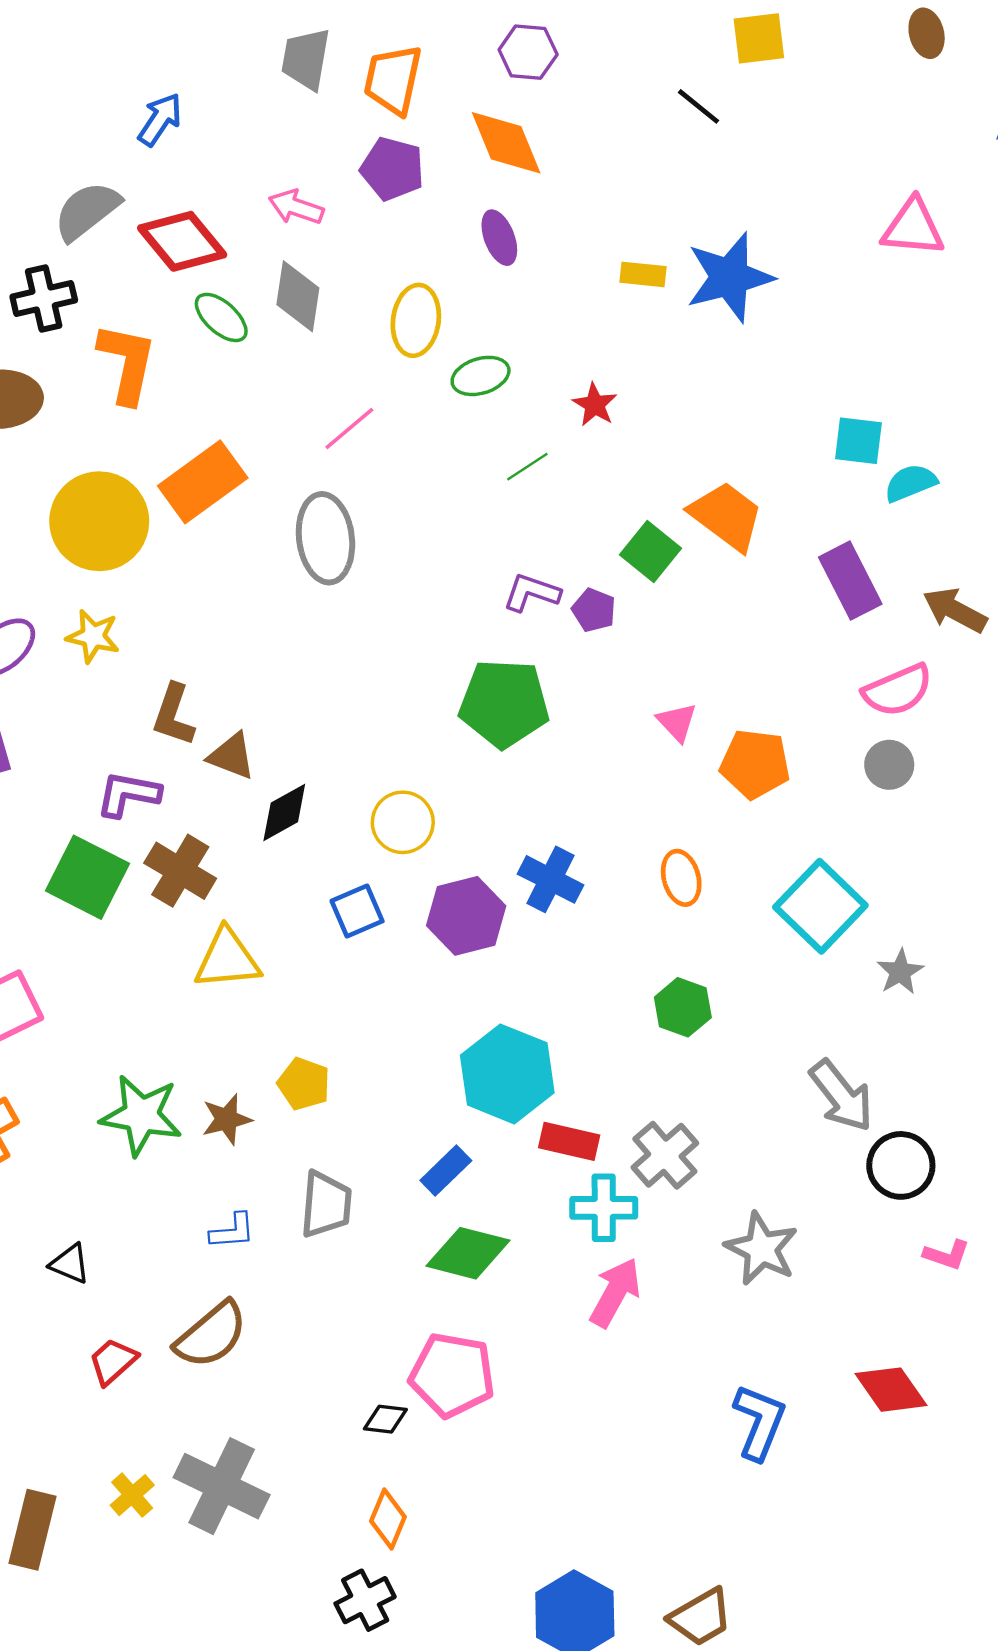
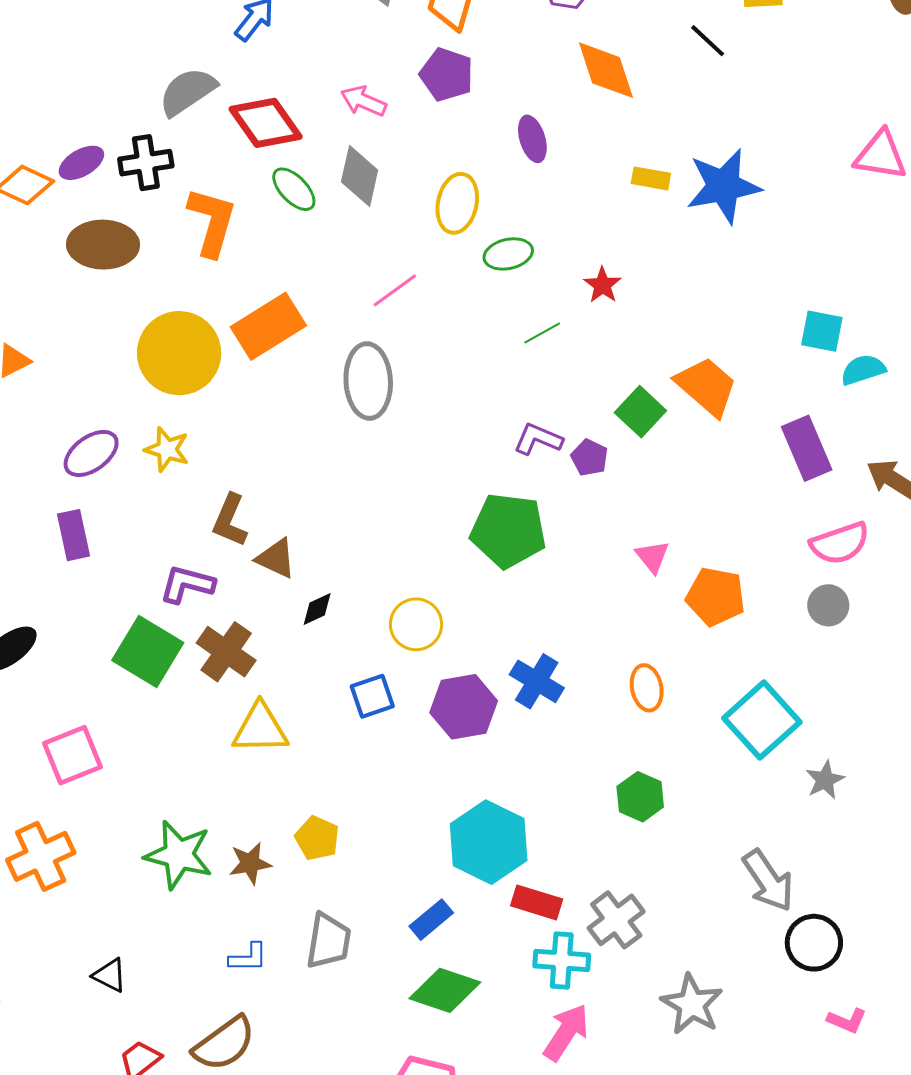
orange diamond: (506, 143) -> (606, 70), moved
black diamond: (284, 812) -> (317, 609), size x0.7

